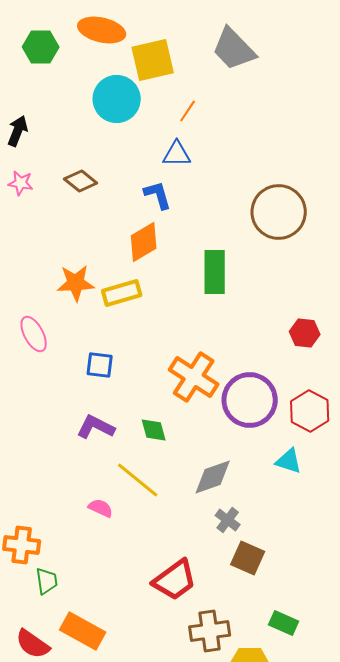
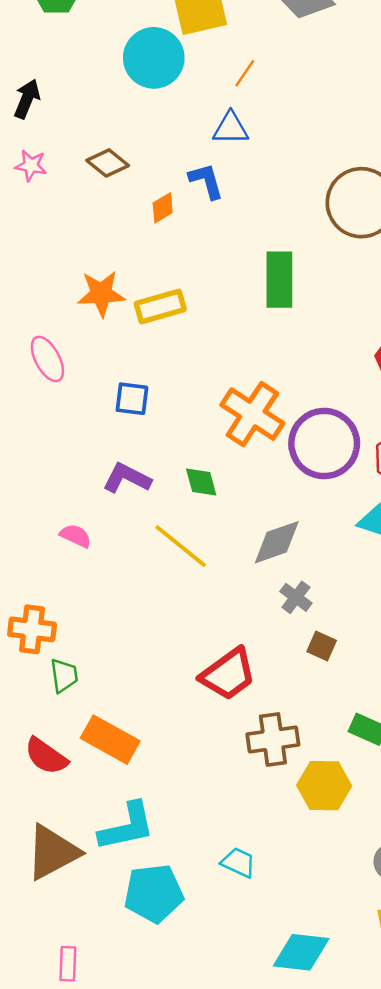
orange diamond: (144, 242) -> (163, 208), moved, size x0.6
pink semicircle: (101, 508) -> (76, 536), moved
brown square: (248, 558) -> (322, 646), size x0.7

